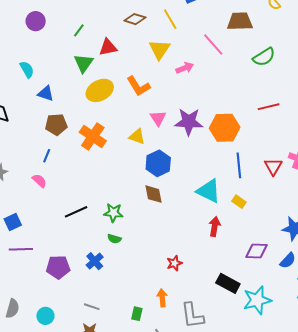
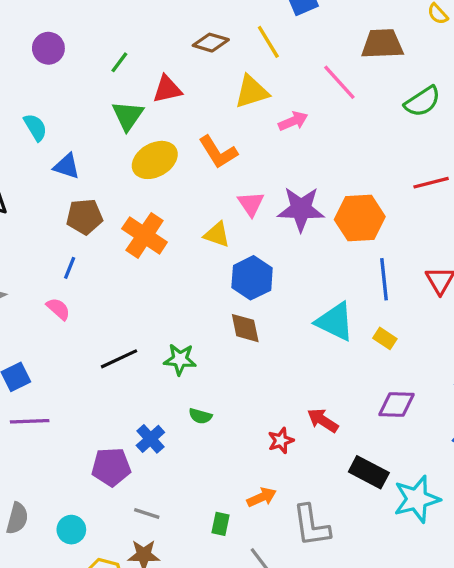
yellow triangle: (160, 50) -> (252, 92), turned 40
red arrow: (215, 226) -> (323, 420), moved, turned -66
green semicircle: (114, 239) -> (200, 416), moved
purple diamond: (257, 251) -> (396, 405), moved
purple pentagon: (58, 267) -> (111, 467), moved
orange arrow: (162, 298) -> (262, 497), turned 72

